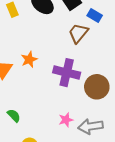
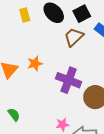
brown trapezoid: (78, 33) -> (74, 37), moved

